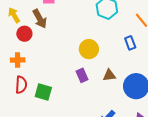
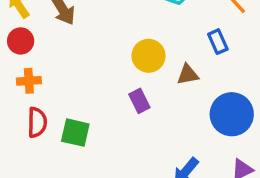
red circle: (24, 34) -> (21, 41), moved
brown triangle: (109, 75) -> (188, 75), moved

